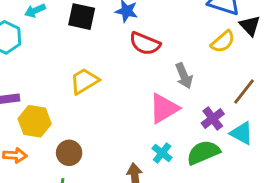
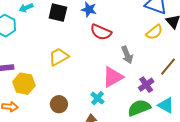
cyan triangle: (242, 133) -> (166, 105), moved
brown circle: (69, 153) -> (59, 104), moved
cyan cross: (162, 153) -> (97, 98), moved

